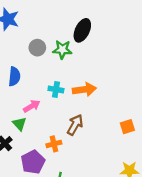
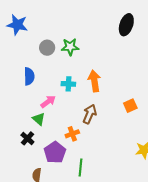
black ellipse: (82, 30) -> (126, 25), moved
orange arrow: (84, 89) -> (94, 81), turned -85
orange square: (127, 127) -> (130, 106), moved

